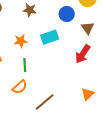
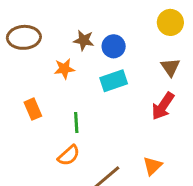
blue circle: (67, 14) -> (114, 46), moved
orange star: (21, 41) -> (64, 69), moved
orange triangle: (88, 94) -> (152, 166), moved

